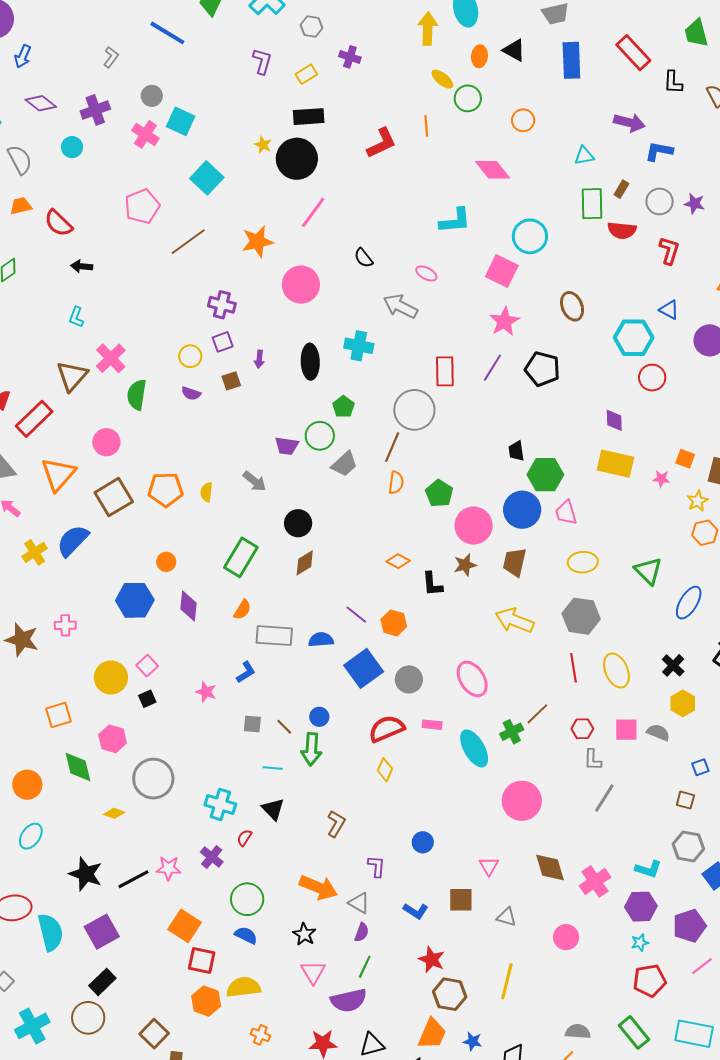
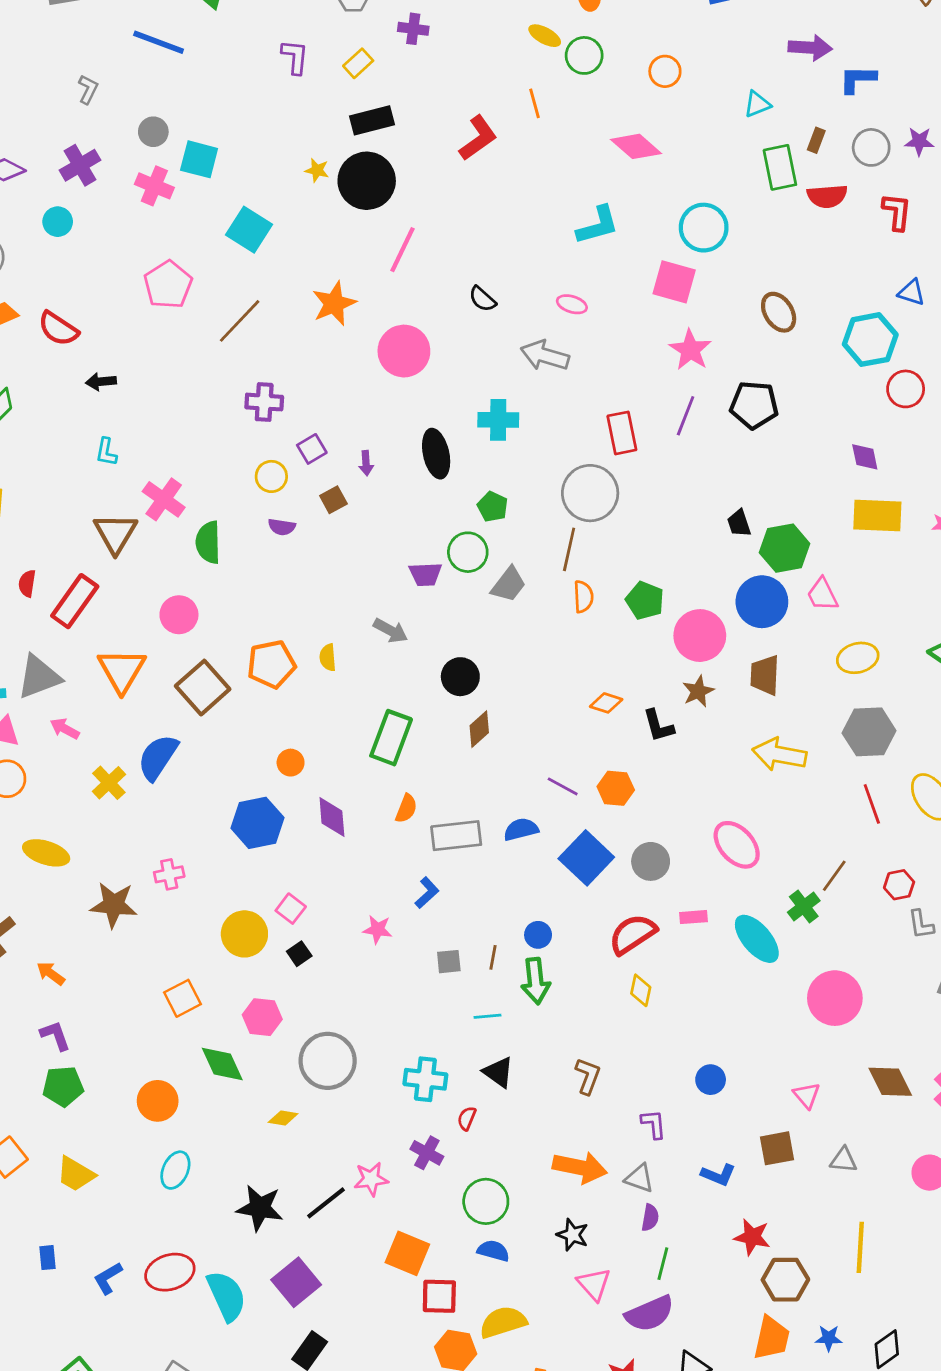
purple cross: (222, 305) -> (264, 402), moved
brown line: (284, 727) -> (493, 957), turned 66

